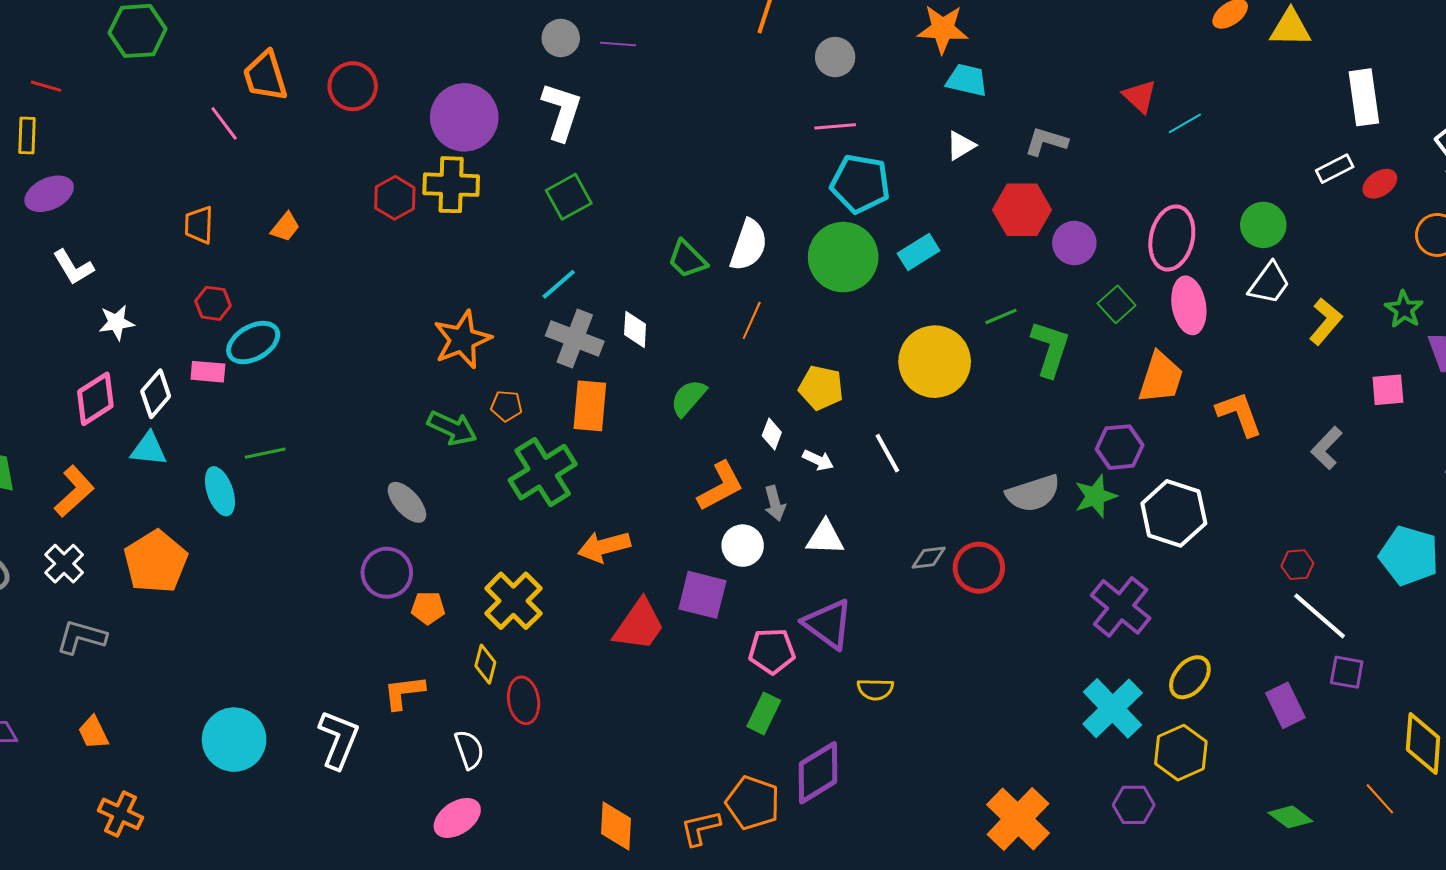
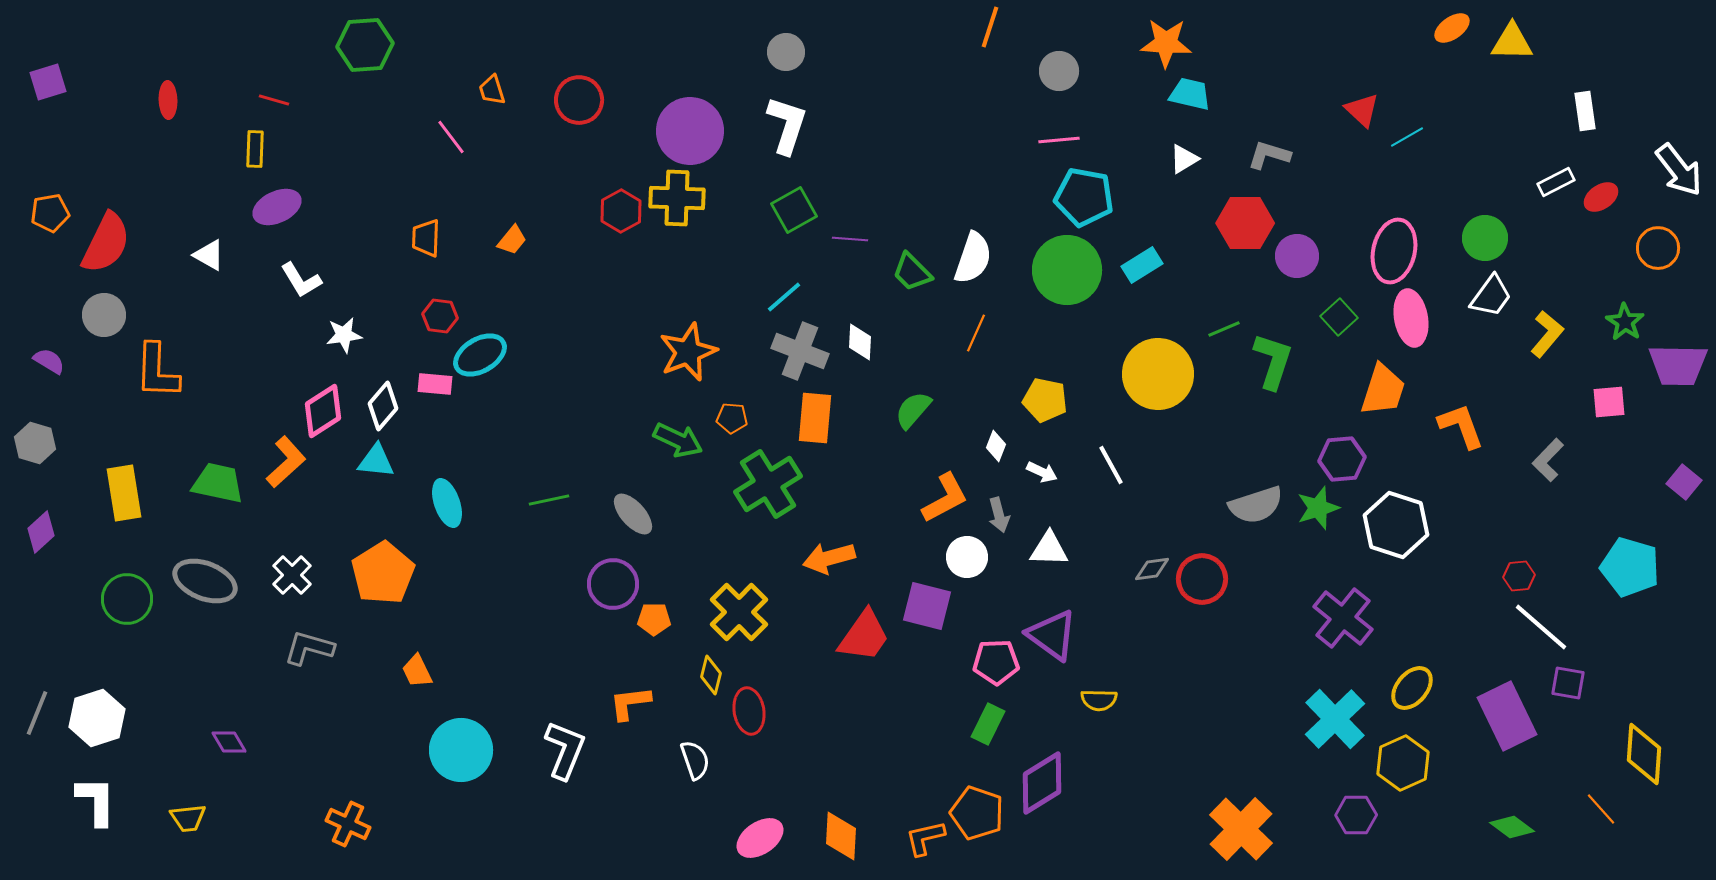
purple line: (618, 44) -> (850, 239), moved
orange trapezoid: (265, 76) -> (492, 90), size x0.6
white rectangle: (1364, 97) -> (1585, 111), size x0.7
green line: (265, 453) -> (549, 500), moved
orange L-shape: (74, 491) -> (286, 462), moved
purple rectangle: (1285, 705) -> (1507, 716), size x1.5
orange trapezoid: (93, 732) -> (417, 671), moved
pink ellipse: (457, 818) -> (760, 838), moved

